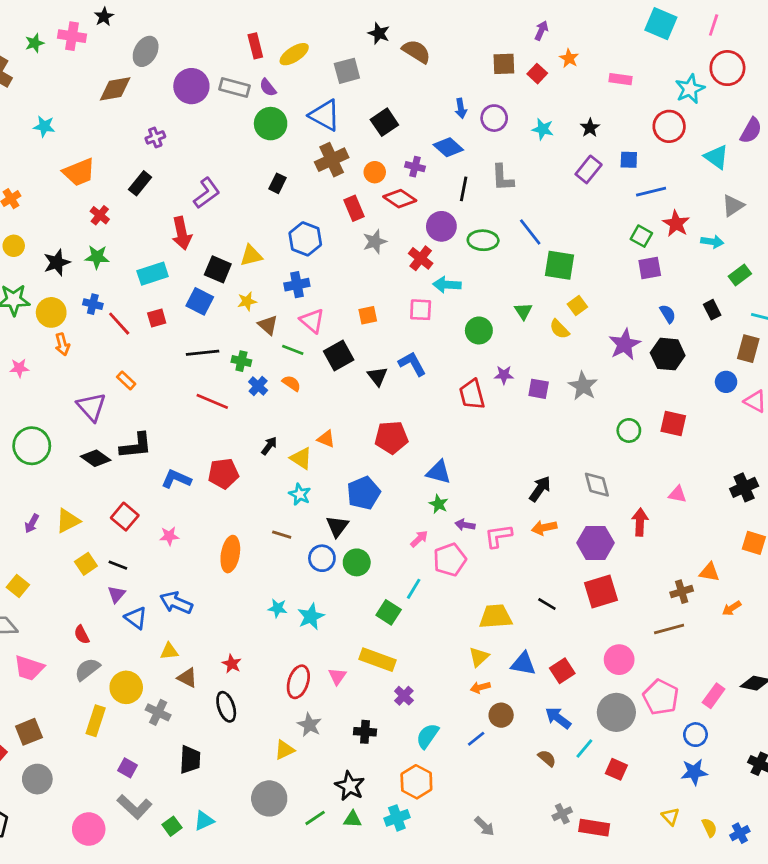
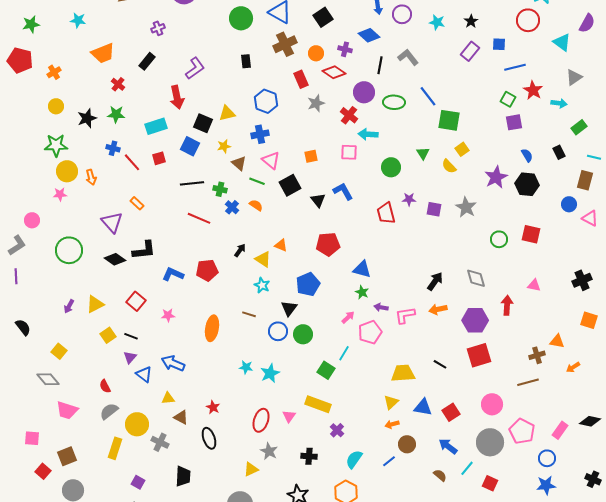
gray L-shape: (502, 178) -> (408, 57), turned 145
black rectangle: (278, 183) -> (246, 61), turned -32
yellow circle: (51, 312) -> (67, 171), moved

